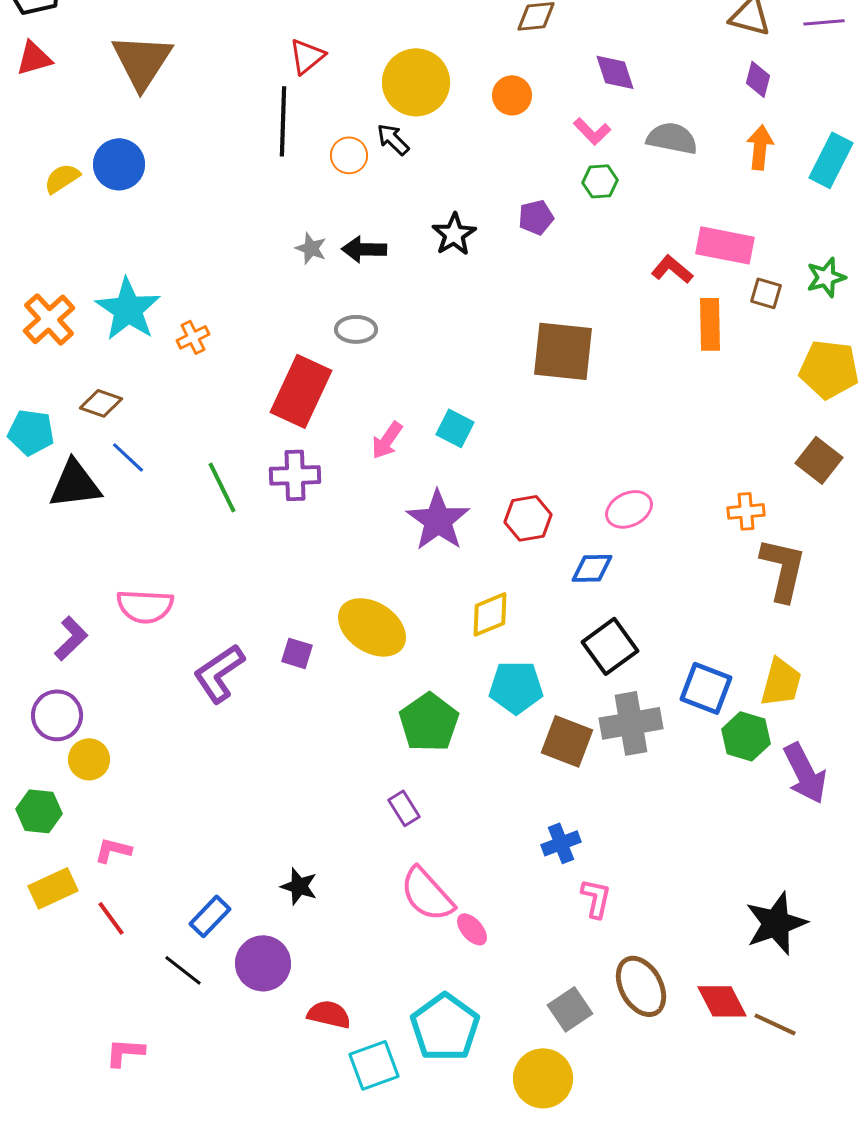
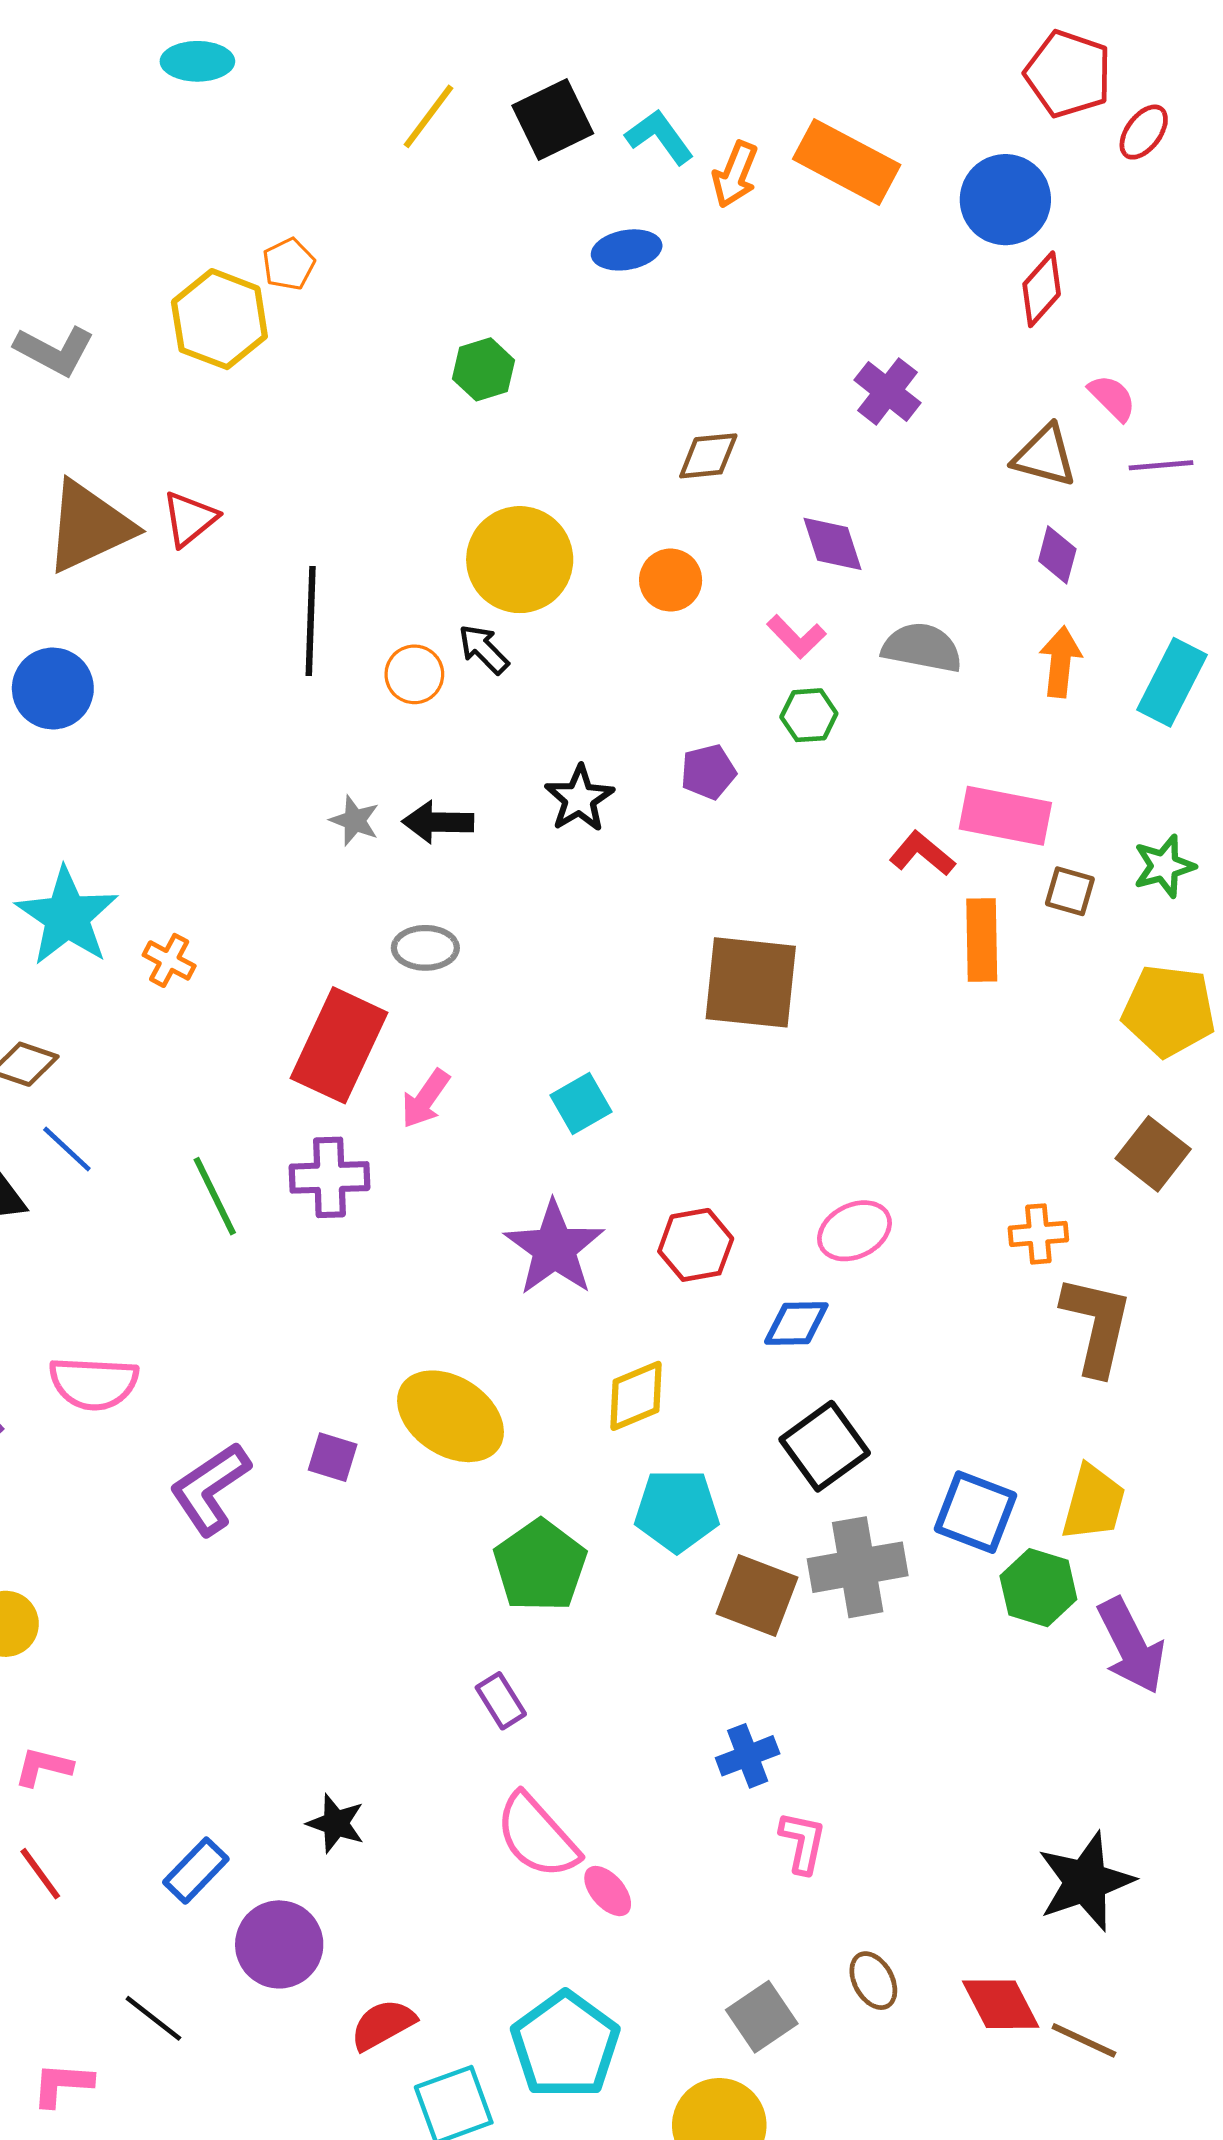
red triangle: (307, 56) -> (190, 519), moved
brown triangle: (142, 61) -> (89, 527), turned 32
orange cross: (193, 337) -> (169, 960), turned -36
cyan square: (455, 428) -> (581, 1103), turned 33
pink arrow: (387, 440) -> (425, 1099), moved
black line: (183, 970) -> (153, 2018), moved
brown ellipse: (641, 986) -> (873, 1981), size x0.6
red semicircle: (329, 1014) -> (383, 2025), turned -42

